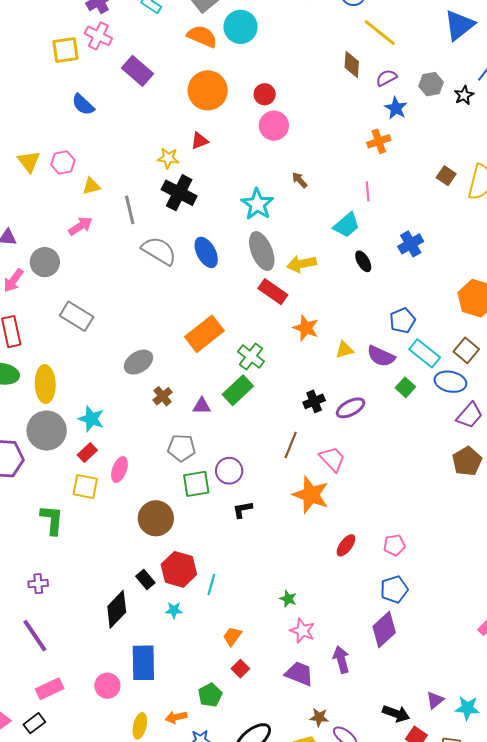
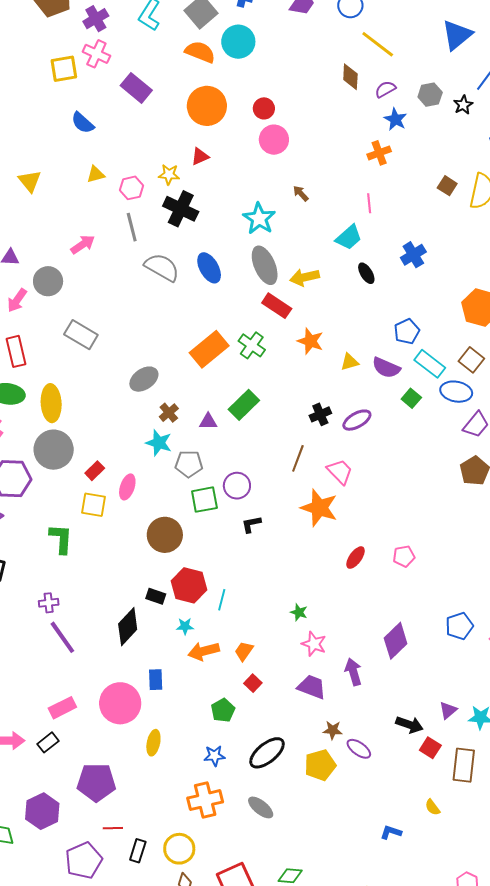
pink hexagon: (63, 163) -> (132, 188), moved
yellow triangle: (91, 186) -> (96, 174), moved
green cross: (251, 357) -> (252, 345), moved
cyan star: (91, 419) -> (159, 443), moved
black rectangle: (145, 579) -> (156, 596), turned -30
blue pentagon: (394, 589) -> (459, 626), moved
purple line: (35, 636) -> (62, 637), moved
blue rectangle: (143, 663) -> (156, 680), size x0.6
pink circle: (107, 686) -> (120, 703), size x1.6
orange arrow: (176, 717) -> (204, 651), moved, size x1.4

